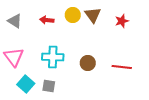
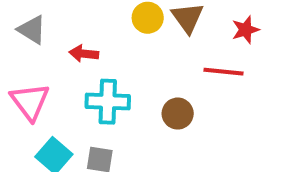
red arrow: (47, 20) -> (84, 54), moved
red line: (122, 67) -> (224, 72), moved

